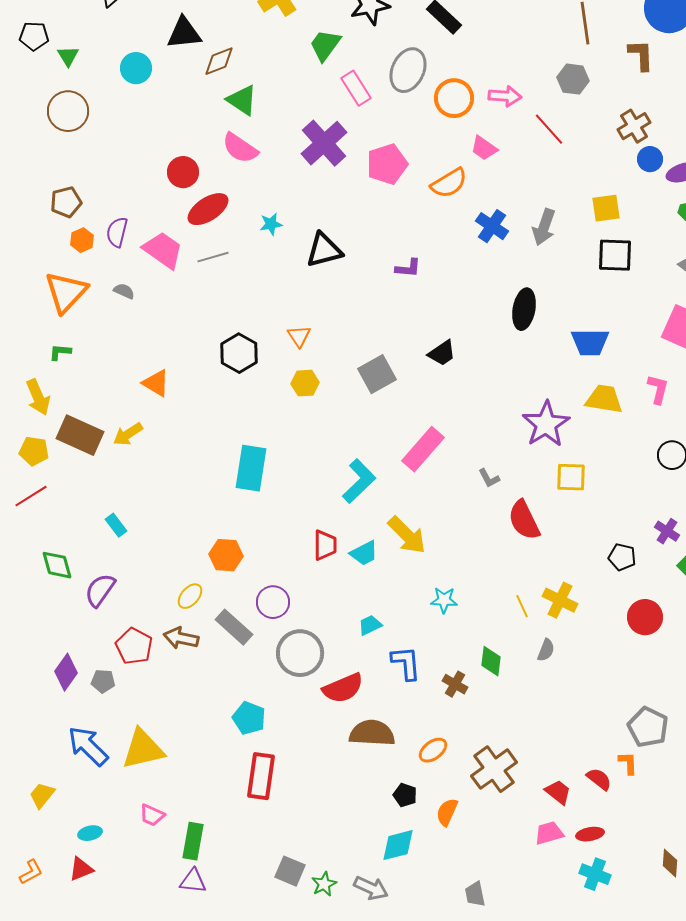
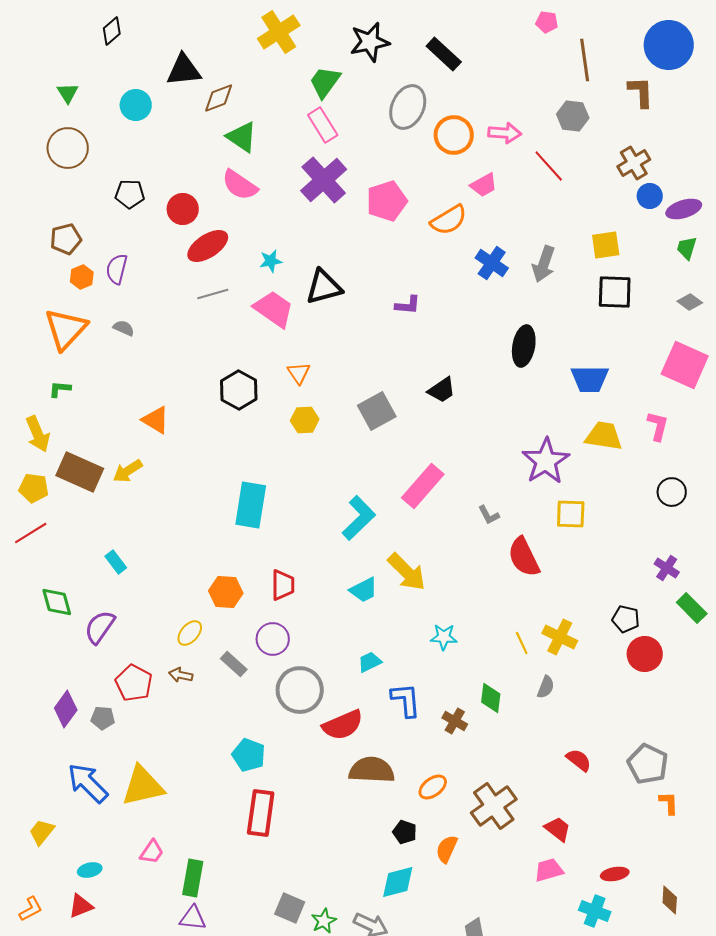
black pentagon: (34, 36) -> (130, 194), moved
pink rectangle: (356, 88) -> (323, 125), moved
pink trapezoid: (484, 148) -> (484, 185), turned -64
pink trapezoid: (163, 250) -> (274, 309), moved
red trapezoid: (325, 545) -> (283, 585), moved
black pentagon: (622, 557) -> (626, 619), moved
gray rectangle: (234, 627) -> (234, 664), size x0.7
brown arrow: (181, 638) -> (181, 675), size x0.7
orange L-shape: (628, 763) -> (669, 803), moved
red semicircle: (599, 779) -> (579, 760), moved
pink trapezoid: (152, 815) -> (152, 852), turned -80
red ellipse: (590, 834) -> (615, 874), moved

